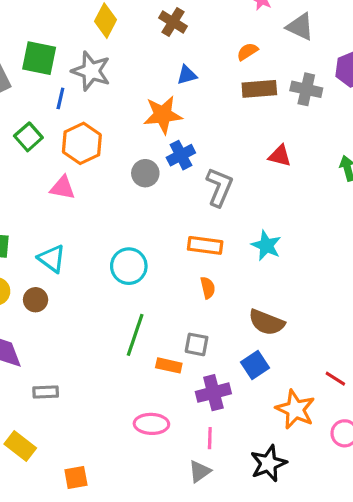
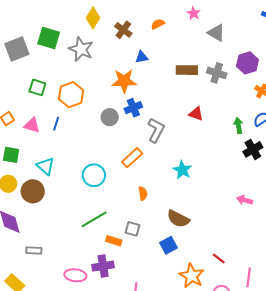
brown cross: (173, 22) -> (123, 30), moved
orange semicircle: (247, 52) -> (158, 24), moved
blue line: (60, 98) -> (56, 124), moved
green square: (28, 137) -> (37, 87), turned -36
pink triangle: (63, 188) -> (32, 125), moved
orange rectangle: (205, 245) -> (132, 158), moved, turned -55
brown circle: (36, 300) -> (33, 191), size x1.5
green line: (135, 335) -> (94, 219), turned 36
purple cross: (213, 393) -> (103, 266), moved
pink ellipse: (151, 424) -> (75, 275), moved

